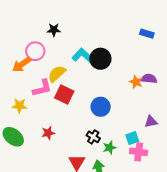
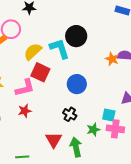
cyan L-shape: (83, 56) -> (60, 49), moved, turned 30
pink L-shape: (42, 88) -> (25, 88), moved
cyan square: (132, 138) -> (109, 115), turned 32
green star: (109, 148) -> (93, 130), moved

